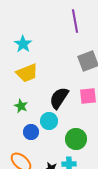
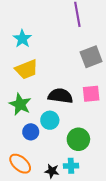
black semicircle: (59, 98) -> (60, 96), turned 65
green star: (21, 106) -> (20, 104), size x1.5

